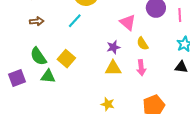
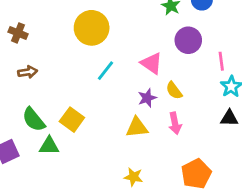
pink line: (180, 15) -> (221, 61), moved
cyan line: (75, 21) -> (106, 71), moved
purple star: (113, 47) -> (147, 98), moved

